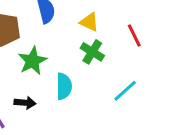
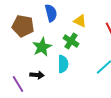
green cross: (92, 52) -> (71, 41), moved

